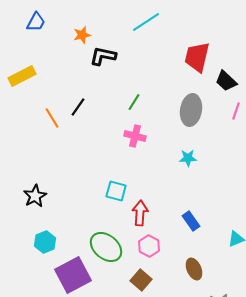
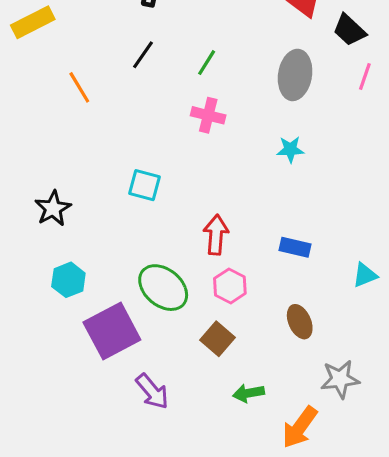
black line: (78, 107) -> (143, 55), moved
cyan square: (116, 191) -> (145, 185), moved
blue rectangle: (191, 221) -> (295, 247), turned -42

